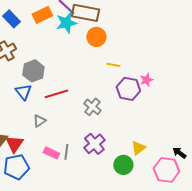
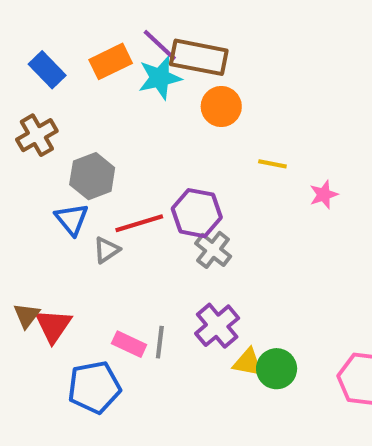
yellow line: (113, 65) -> (272, 164), moved
purple hexagon: (128, 89) -> (197, 213), moved
gray triangle: (39, 121) -> (107, 250), moved
yellow triangle: (138, 148) -> (248, 363), moved, turned 49
blue pentagon: (16, 167) -> (94, 387), moved

